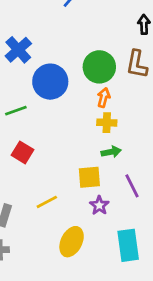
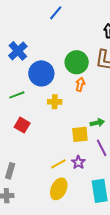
yellow cross: (107, 123) -> (55, 102), moved
green arrow: (111, 152) -> (97, 123), moved
yellow square: (89, 177) -> (80, 134), moved
yellow line: (47, 202) -> (58, 164), moved

